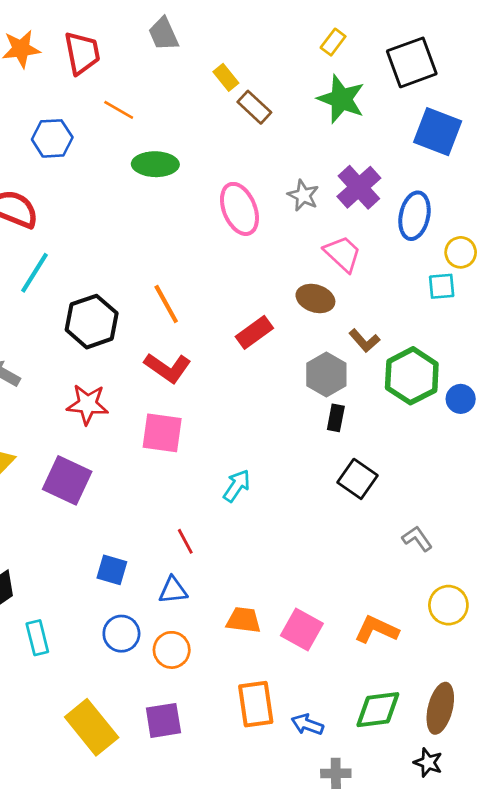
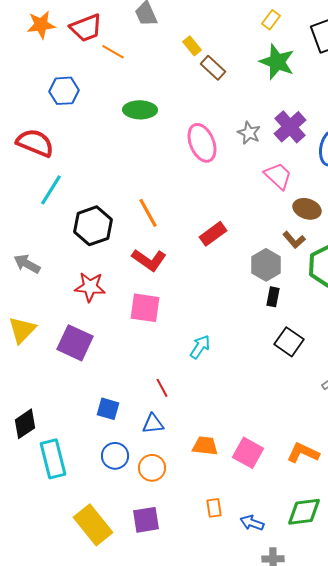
red trapezoid: (82, 53) -> (86, 28), turned 80
orange line: (119, 110) -> (113, 52), moved
brown ellipse: (315, 298) -> (307, 209), moved
cyan rectangle: (37, 638) -> (53, 459), size x1.5
orange rectangle: (256, 704) -> (214, 508), size x0.6

